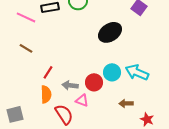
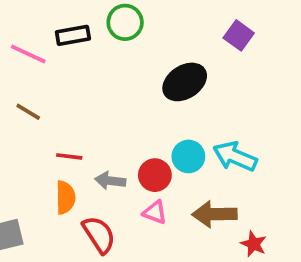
red line: (48, 72) -> (69, 156), turned 64
pink triangle: (82, 100) -> (155, 212), moved
brown arrow: (126, 103) -> (214, 214), size x1.6

